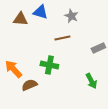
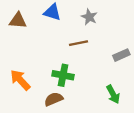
brown triangle: (20, 19) -> (18, 21), moved
brown semicircle: (29, 85) -> (54, 99), moved

